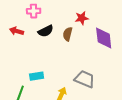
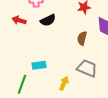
brown semicircle: (68, 34) -> (82, 38), moved

